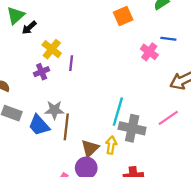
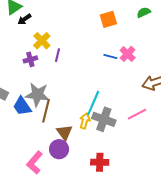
blue line: (168, 39) -> (110, 57), moved
gray star: (54, 110) -> (37, 95), size x1.4
yellow arrow: (111, 145) -> (85, 121), moved
brown triangle: (90, 148) -> (64, 132), turned -30

